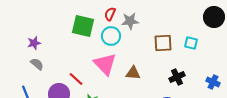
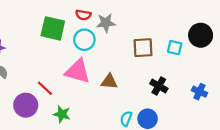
red semicircle: (110, 14) -> (83, 15), turned -104
black circle: (214, 17) -> (201, 35), moved
pink triangle: (105, 64) -> (78, 71), turned -30
black cross: (177, 77) -> (159, 86), turned -35

